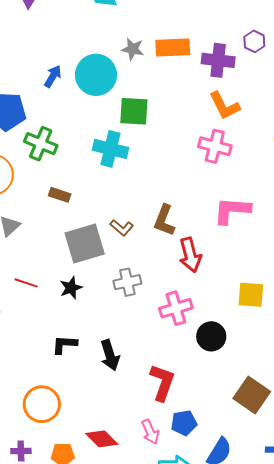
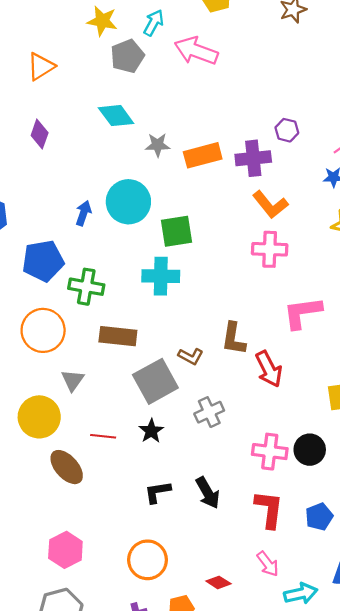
gray star: (133, 49) -> (158, 145), moved
brown rectangle: (60, 195) -> (118, 336), size x1.6
pink cross: (176, 308) -> (270, 452), moved, turned 36
blue pentagon: (184, 423) -> (319, 517), moved
red diamond: (102, 439) -> (218, 582), size x0.7

